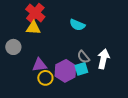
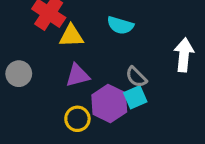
yellow triangle: (33, 28) -> (71, 36), moved
white arrow: (103, 59) -> (184, 55), moved
purple triangle: (39, 65) -> (77, 75), moved

